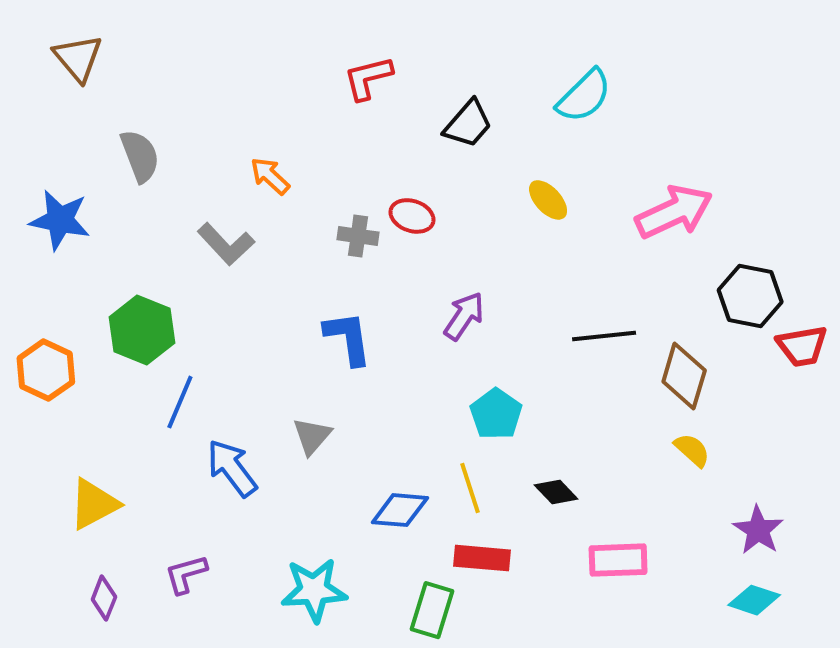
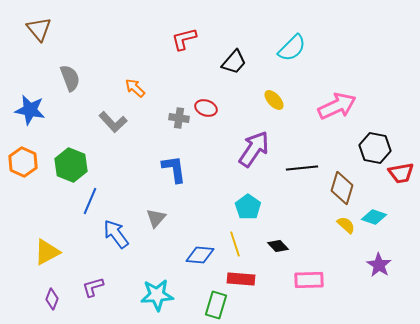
purple arrow: (464, 316) -> (254, 149), moved, size x1.5
orange hexagon: (46, 370) -> (23, 162), moved
cyan diamond: (754, 600) -> (374, 217), moved

